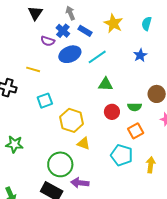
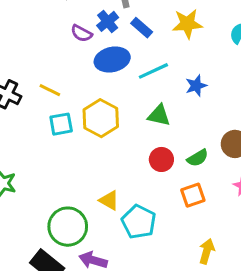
yellow star: (113, 23) -> (187, 24), turned 30
blue star: (140, 55) -> (196, 86), moved
yellow line: (33, 69) -> (50, 90), moved
green semicircle: (135, 107) -> (198, 158), turned -40
yellow hexagon: (72, 120) -> (101, 118), moved
cyan pentagon: (122, 155) -> (139, 222), moved

